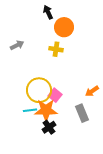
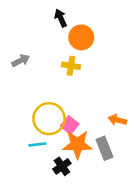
orange arrow: (92, 91) -> (117, 120), turned 48
orange star: (46, 110) -> (77, 144), moved

